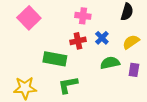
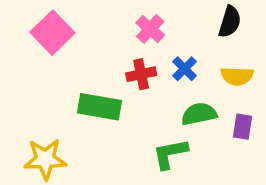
pink cross: (83, 16) -> (150, 29), turned 35
yellow semicircle: (131, 42) -> (237, 76), turned -144
green L-shape: (68, 85) -> (170, 154), moved

